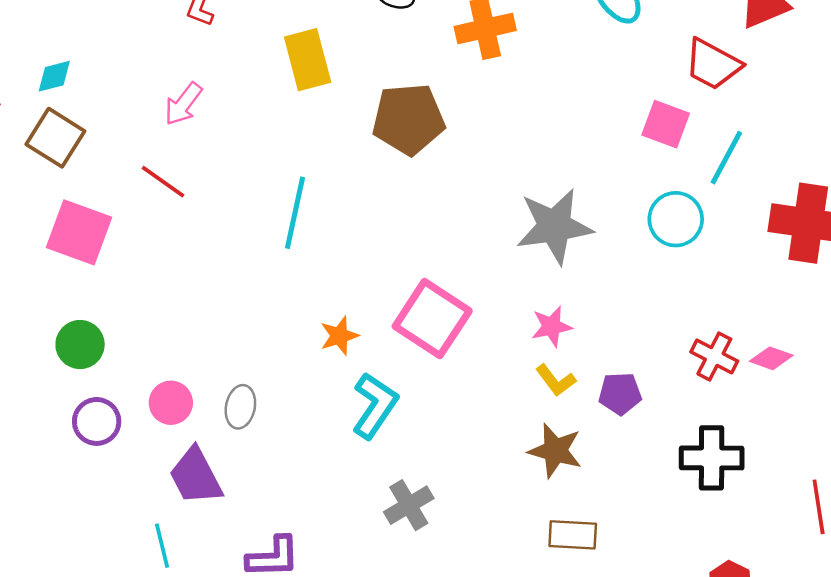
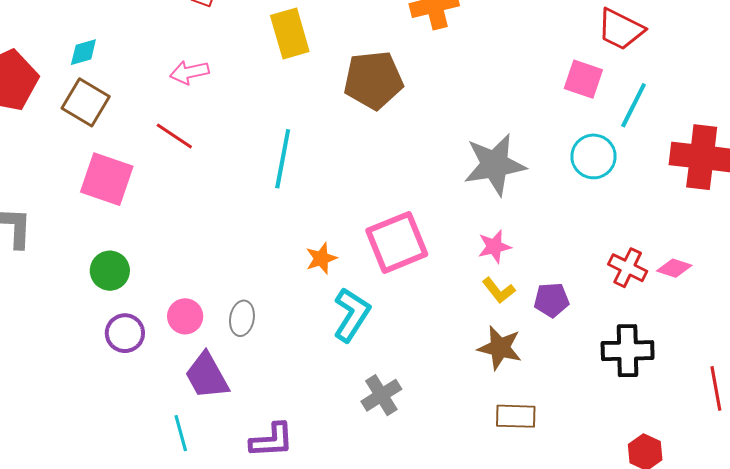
pink arrow: (183, 104) -> (189, 72), turned 42
pink square: (432, 319) -> (397, 242), turned 36

